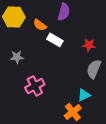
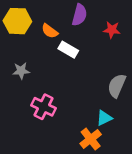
red star: (89, 45) -> (112, 30), moved
pink cross: (35, 86) -> (43, 107), turned -36

